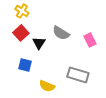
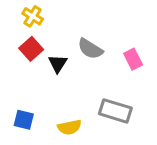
blue square: (25, 65) -> (24, 120), moved
yellow semicircle: (47, 86) -> (70, 127), turned -35

